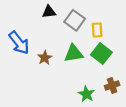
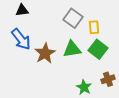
black triangle: (49, 12) -> (22, 10), moved
brown star: (45, 58) -> (45, 53), size x1.5

